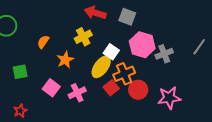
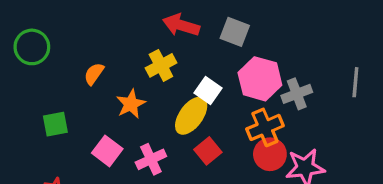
gray line: (199, 47) -> (355, 82), turned -30
orange cross: (124, 74) -> (265, 127), moved
red circle: (138, 90) -> (270, 154), moved

